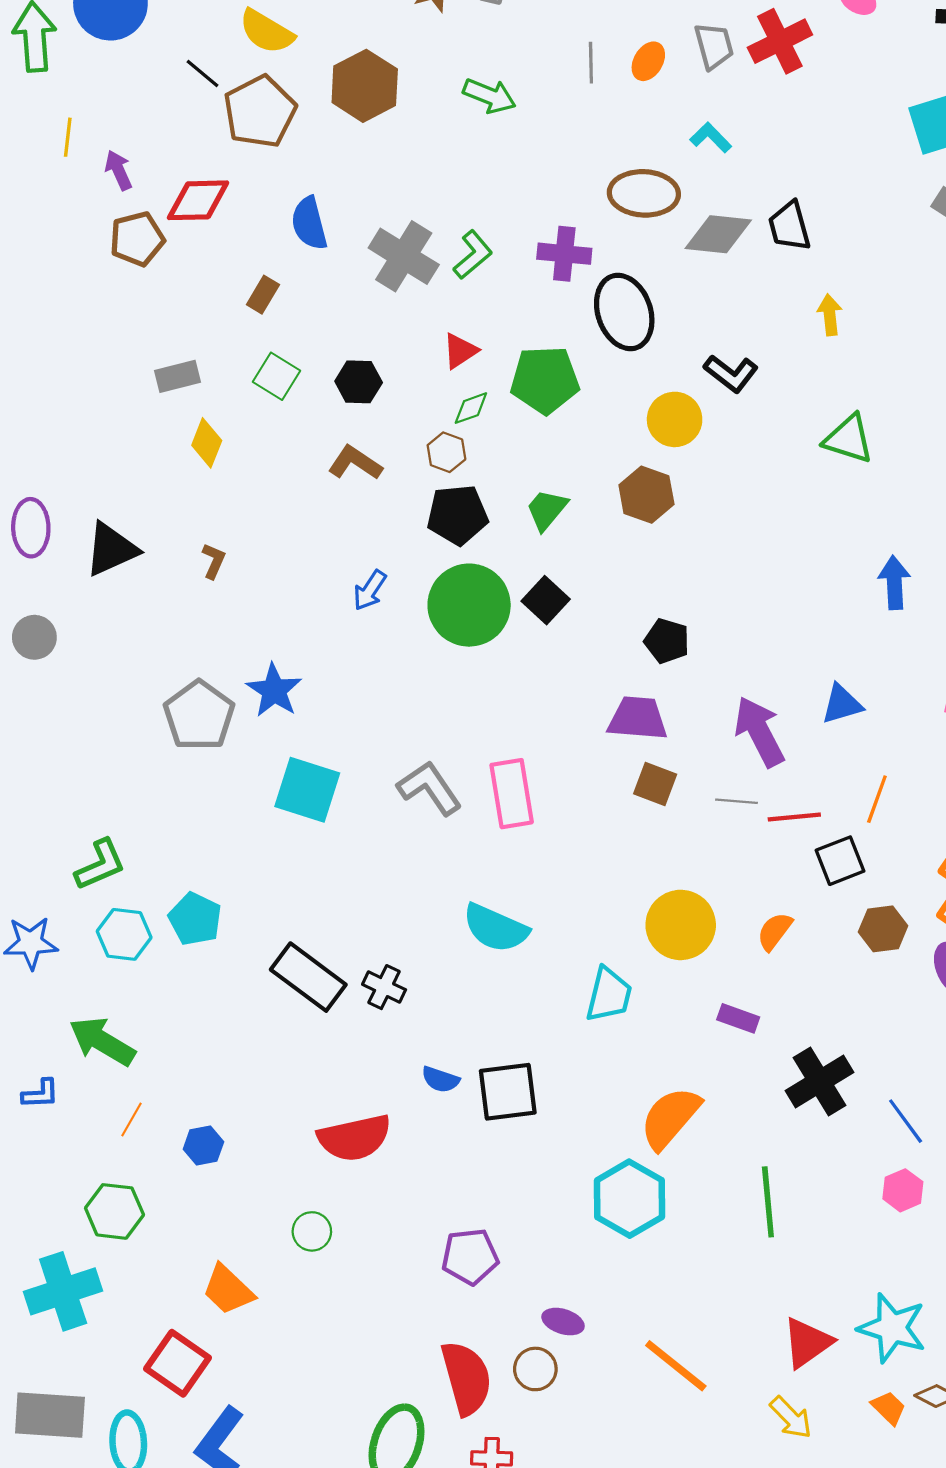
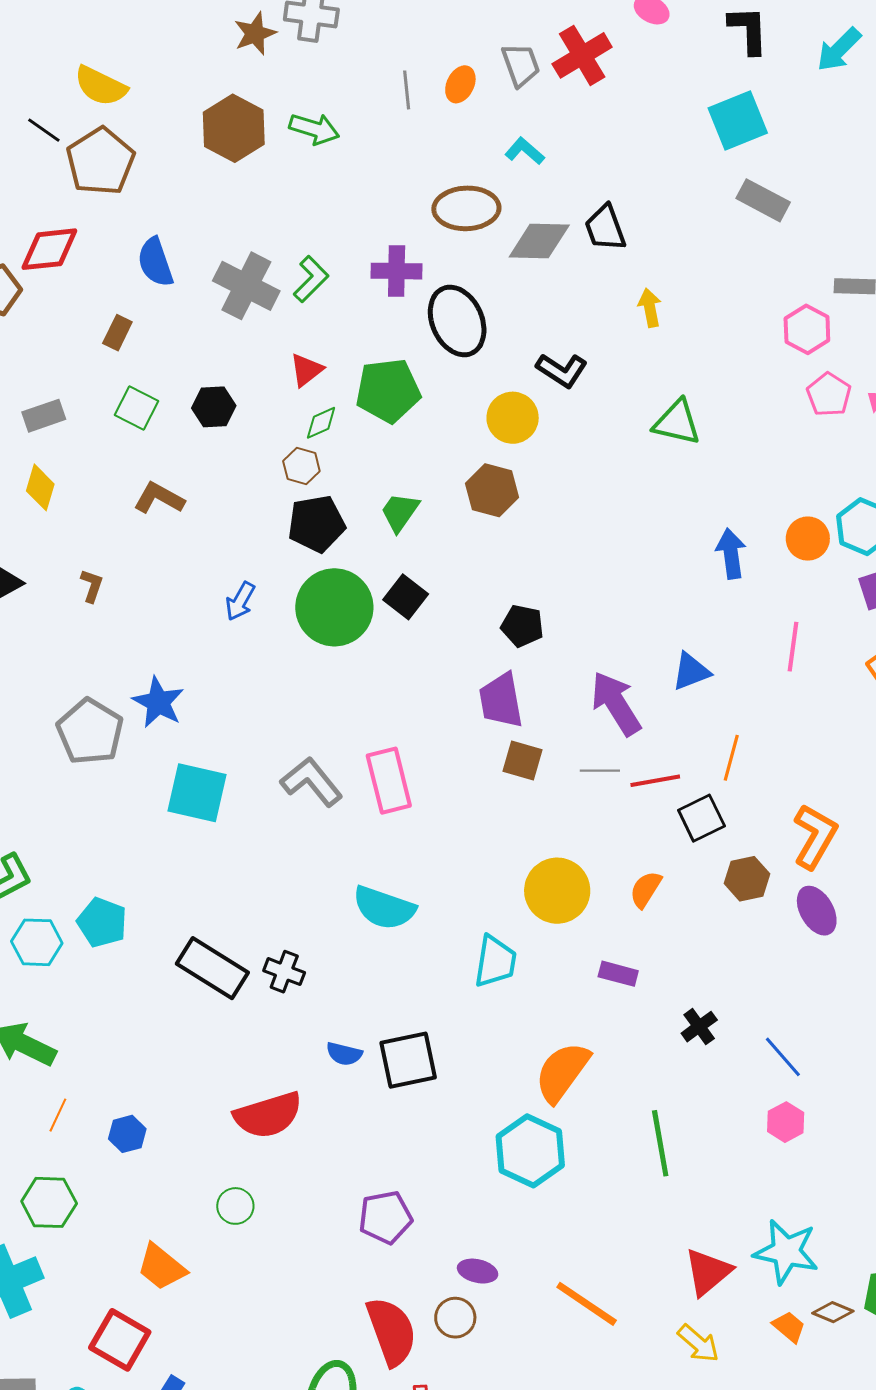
brown hexagon: (365, 86) -> (234, 128), moved
yellow diamond: (207, 443) -> (40, 487), moved
brown L-shape: (355, 463) -> (159, 498), moved
purple trapezoid: (638, 718) -> (501, 700), turned -100
black cross: (819, 1081) -> (699, 1027), size x0.6

